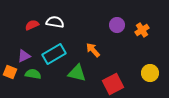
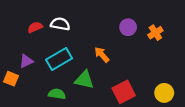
yellow circle: (150, 73) -> (164, 93), moved
green semicircle: (33, 74) -> (57, 94), moved

